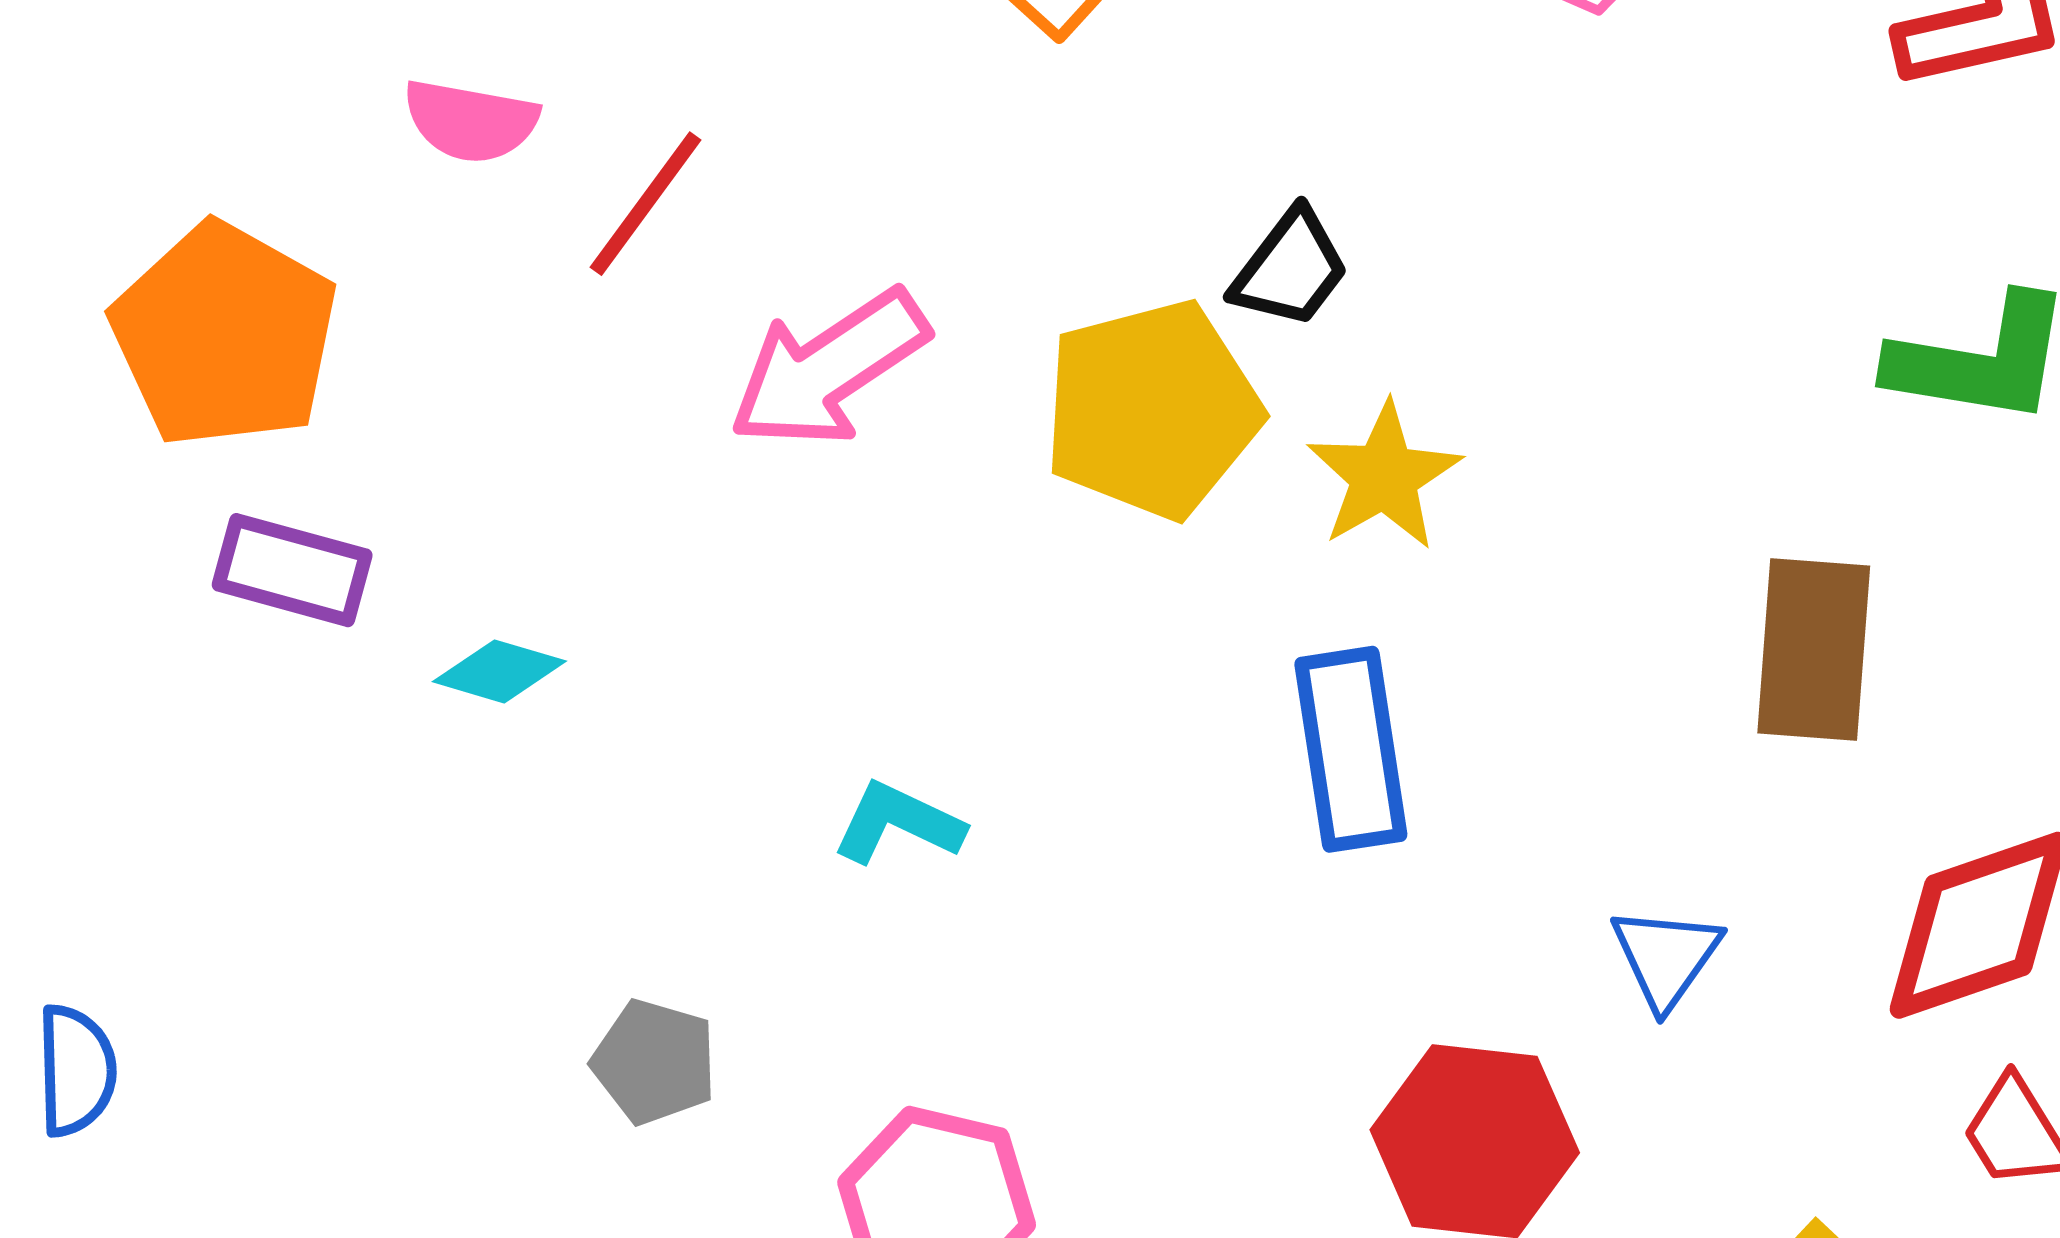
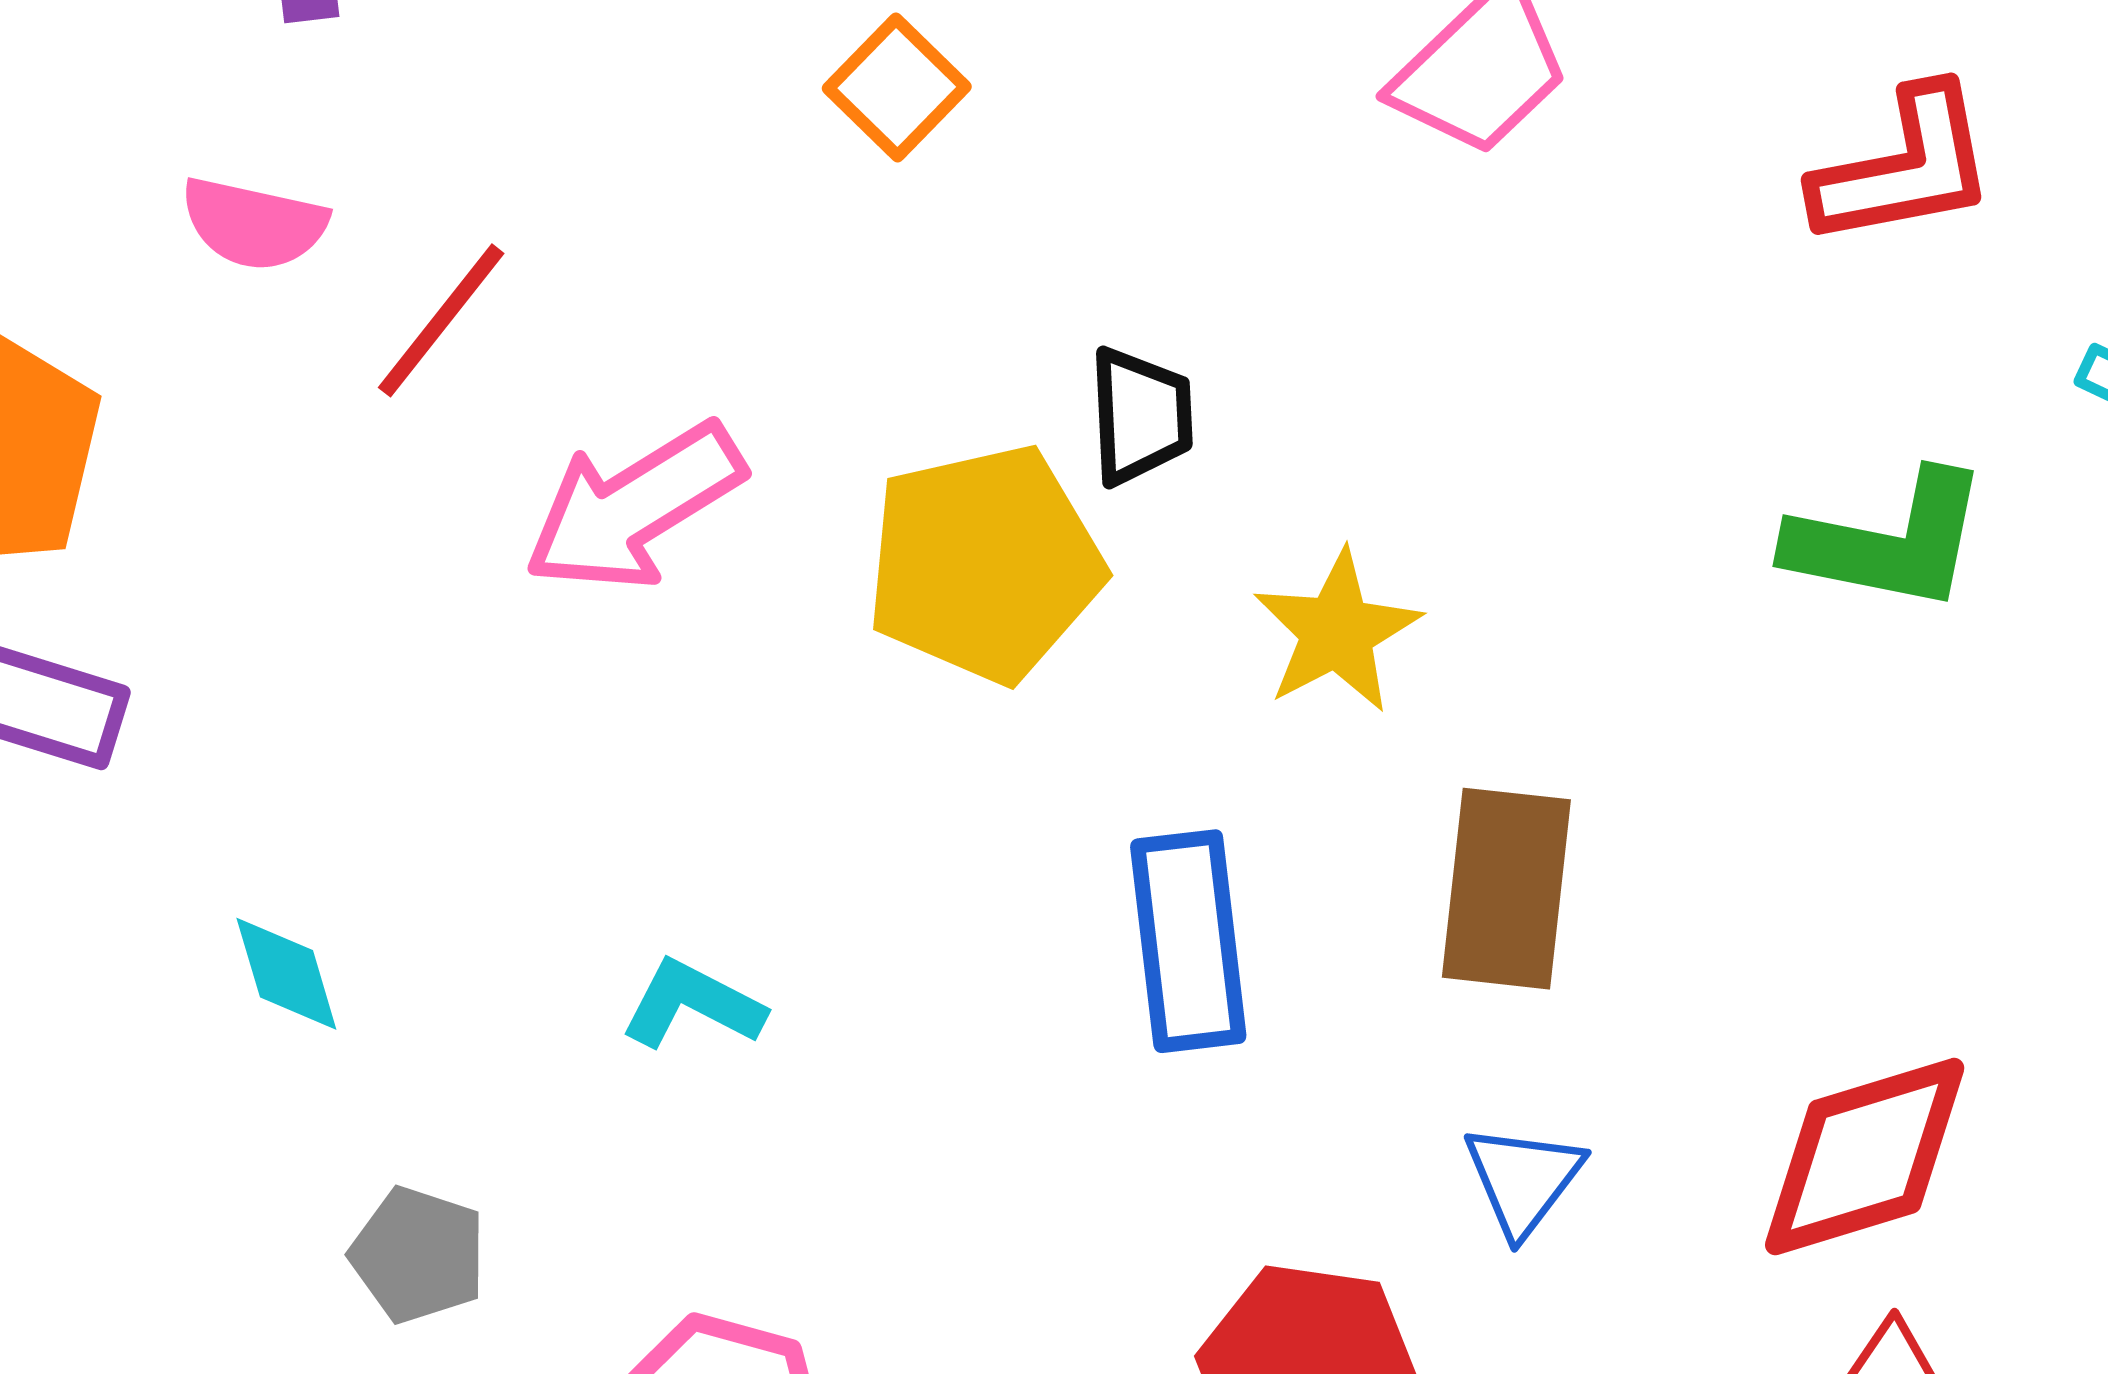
black trapezoid: (1290, 269) -> (1141, 416), turned -42
yellow star: (1384, 476) -> (1337, 632), moved
brown rectangle: (1814, 650) -> (1506, 889), moved
cyan diamond: (499, 671) -> (286, 974), moved, turned 55

